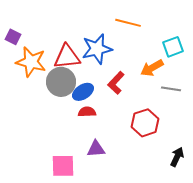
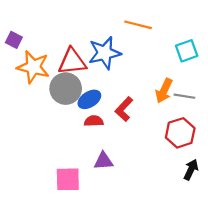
orange arrow: (152, 68) -> (164, 91), moved, turned -35
red L-shape: (116, 83) -> (124, 109), moved
red hexagon: (145, 123) -> (180, 133), moved

